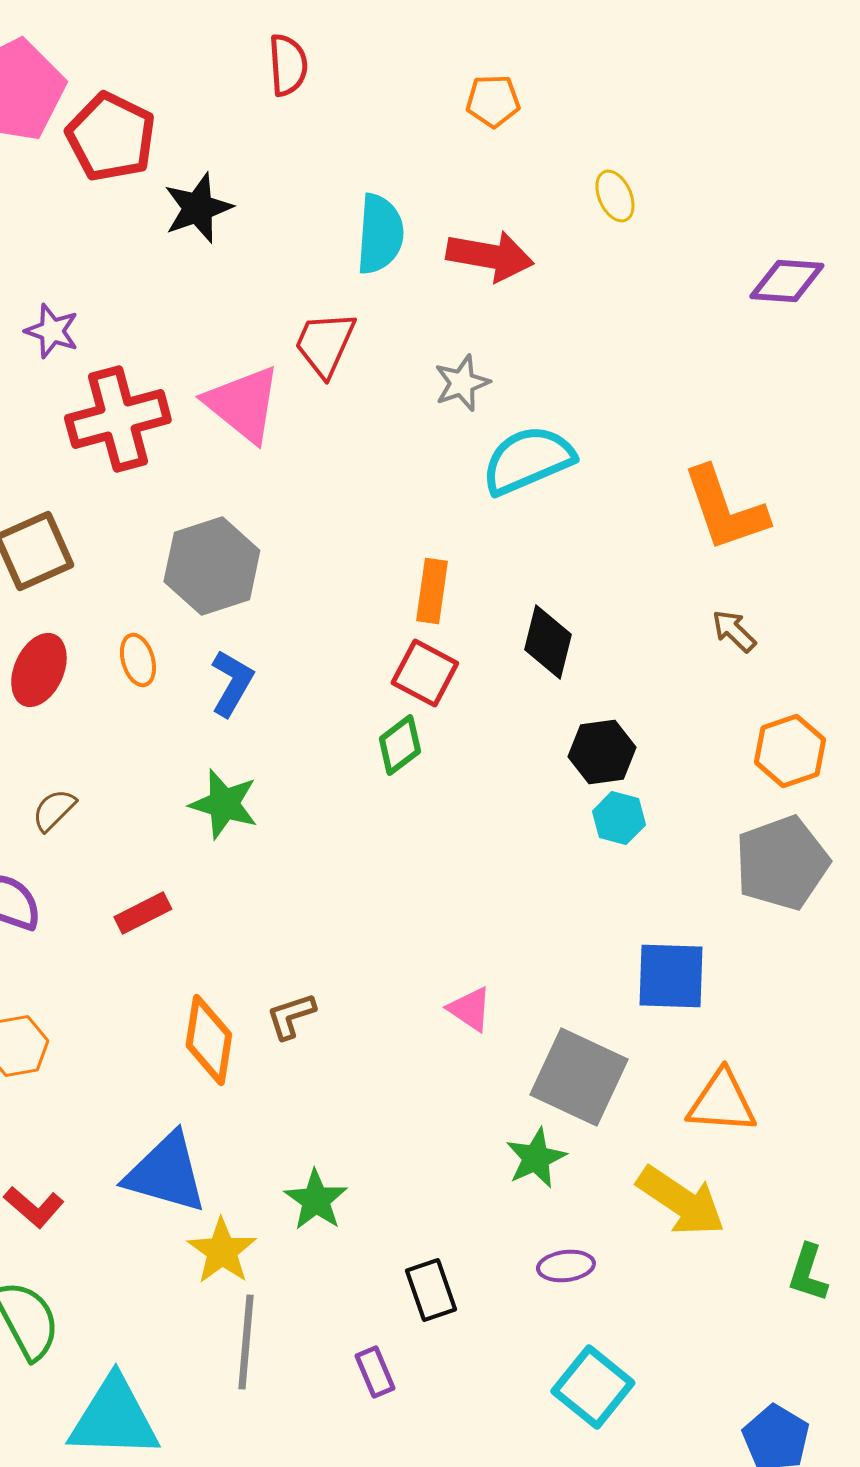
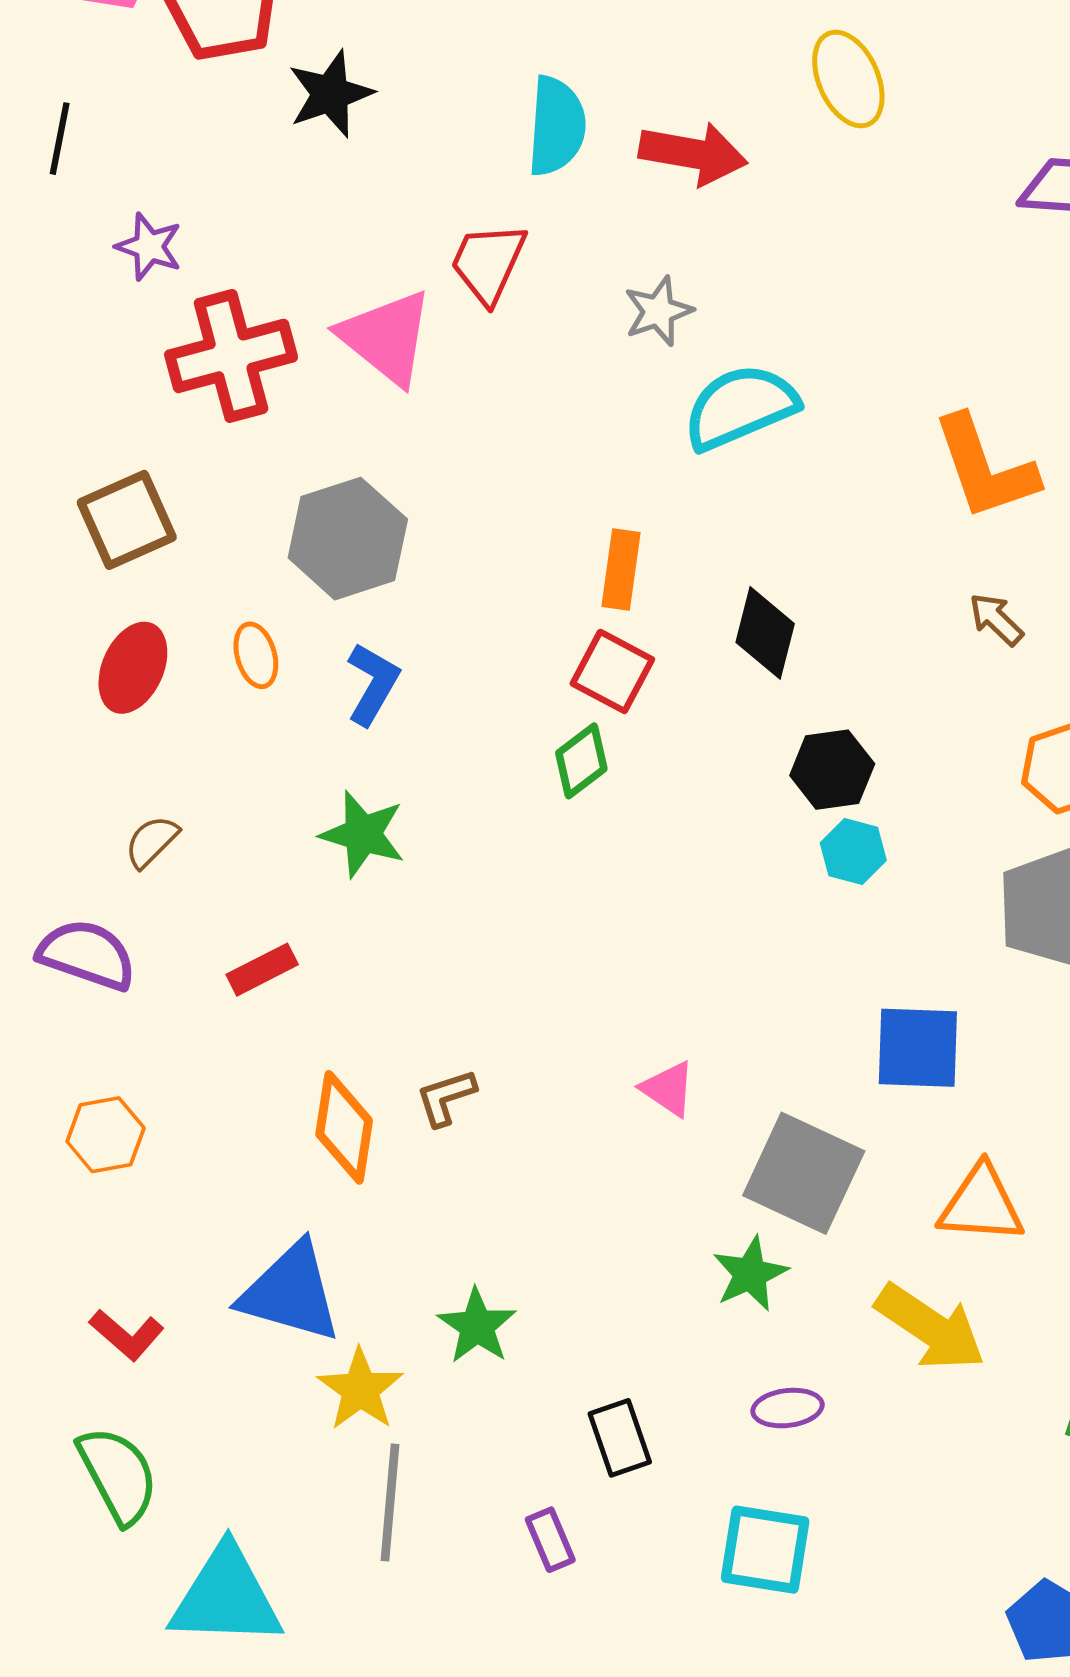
yellow ellipse: (615, 196) -> (848, 79), size x1.5
cyan square: (593, 1387) -> (765, 1550), moved, turned -30

